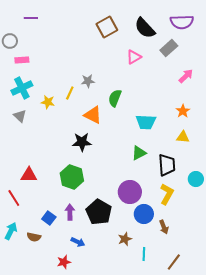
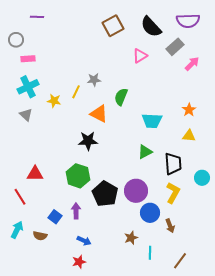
pink arrow: (186, 76) -> (192, 64), moved
black pentagon: (99, 212) -> (105, 194), moved
red star: (64, 262) -> (79, 262), moved

